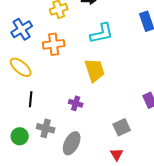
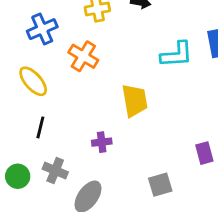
cyan L-shape: (102, 33) -> (177, 55), moved
orange cross: (54, 44) -> (83, 56), turned 30
purple cross: (76, 103) -> (102, 142), turned -32

